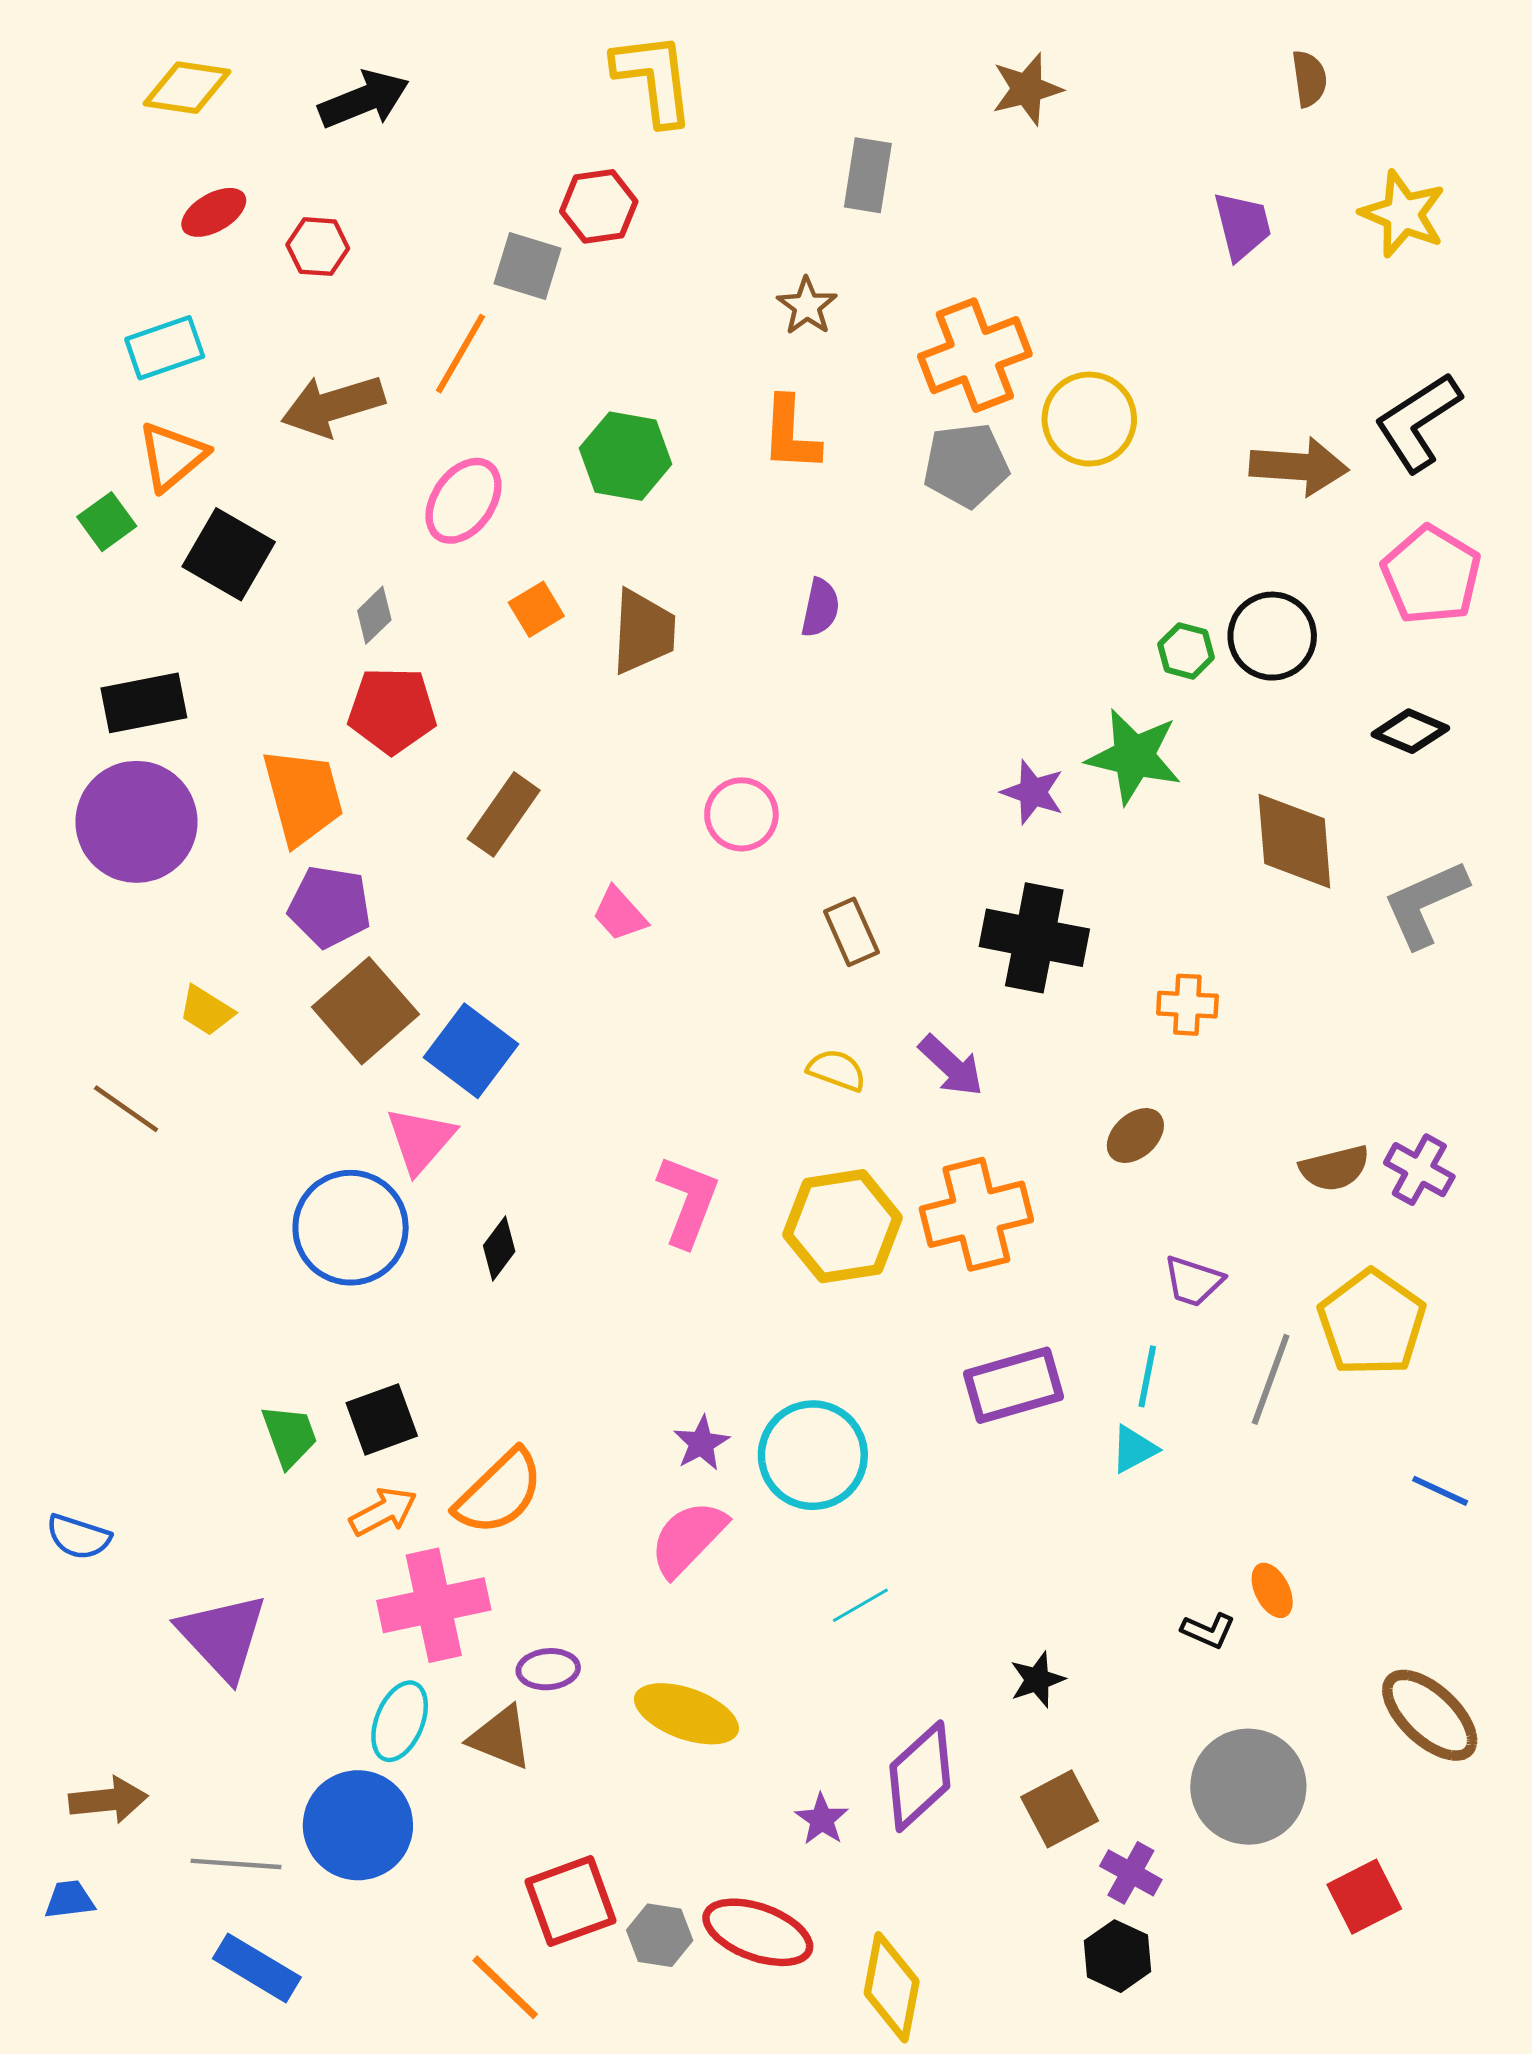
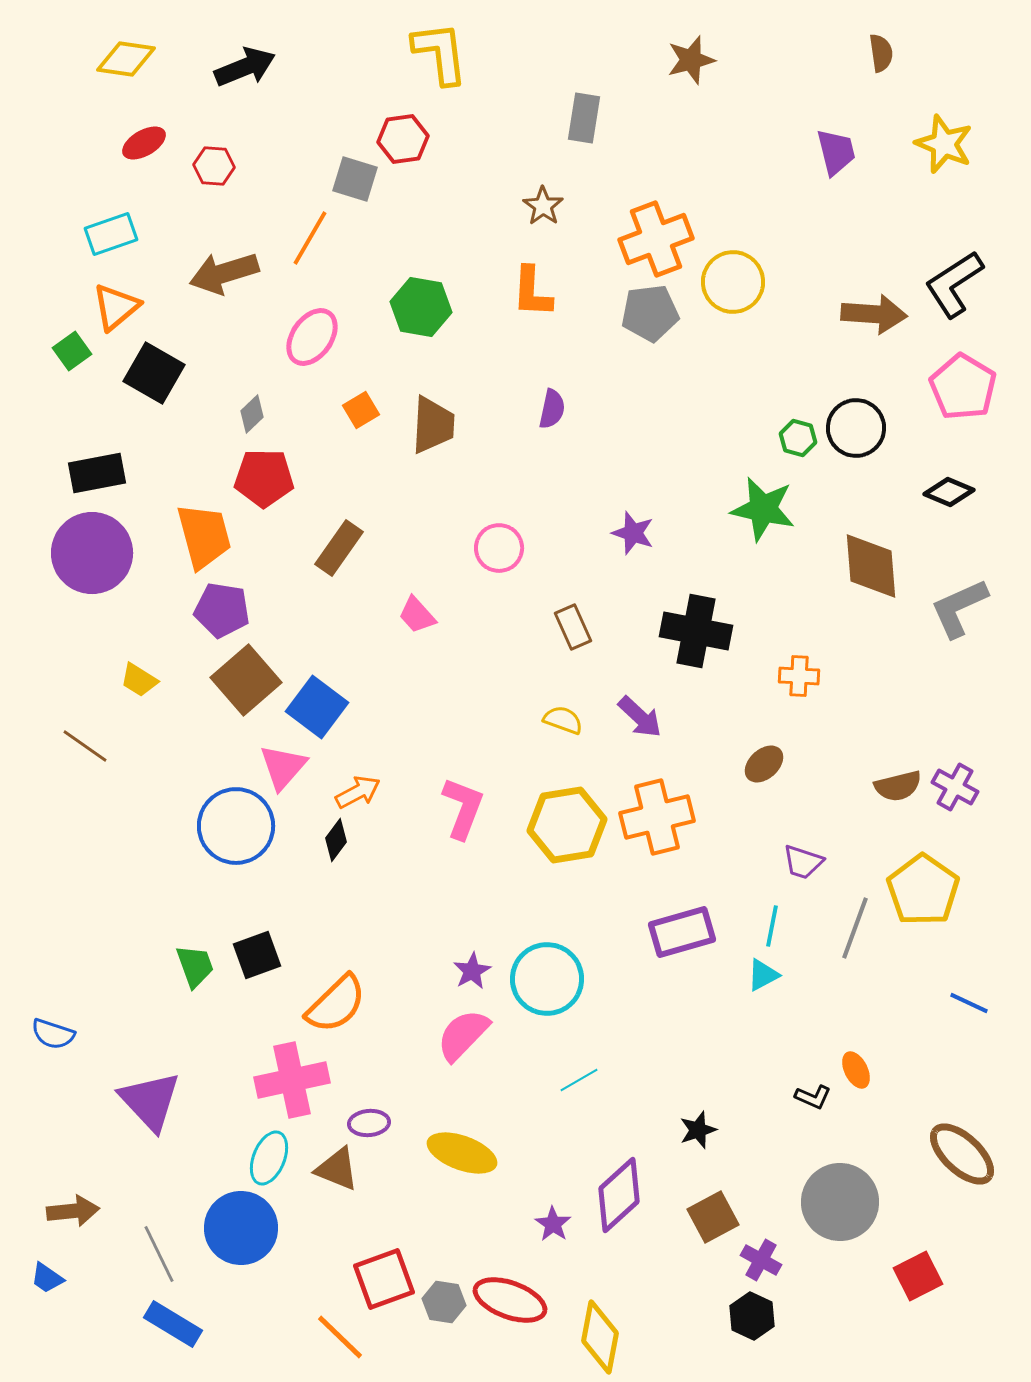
purple star: (1033, 792) -> (633, 533), moved
orange arrow: (383, 1512) -> (358, 792), moved
gray line: (236, 1864) -> (159, 1254), turned 60
blue trapezoid: (70, 1900) -> (47, 1278), turned -138

